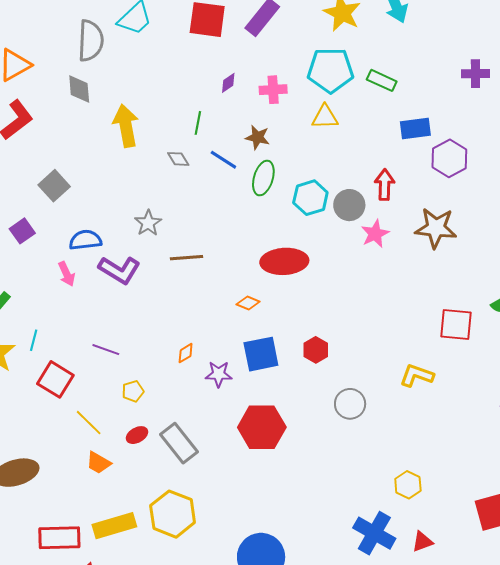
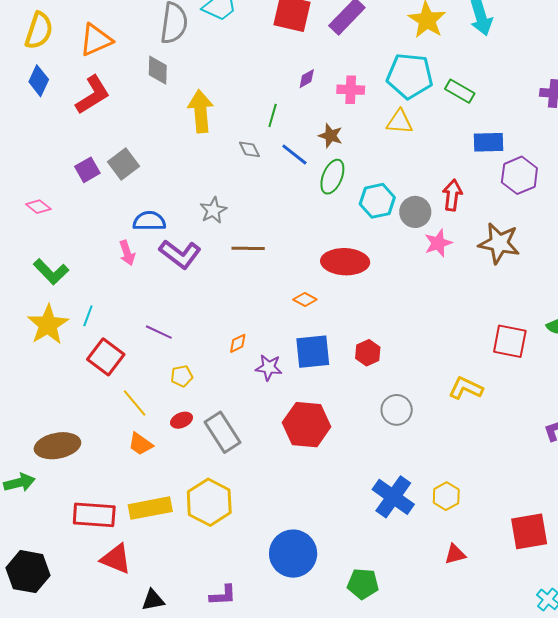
purple square: (22, 231) -> (87, 170), moved
blue cross: (374, 533) -> (393, 497), moved

